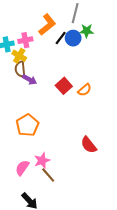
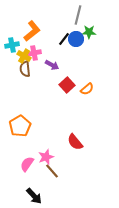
orange L-shape: (47, 25) -> (32, 31), moved
pink cross: (25, 40) -> (34, 53), moved
purple arrow: (30, 80) -> (52, 65), moved
orange pentagon: (27, 125) -> (20, 126), moved
red semicircle: (89, 145) -> (75, 142), moved

